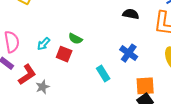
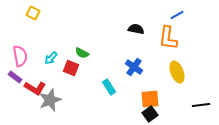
red L-shape: (27, 75) -> (35, 88), turned 65
gray star: (43, 87) -> (50, 100), size x1.6

